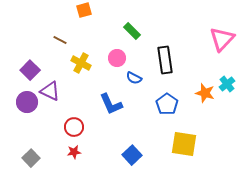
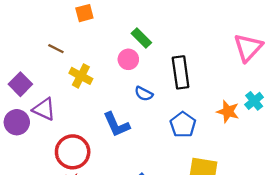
pink circle: (117, 58) -> (128, 59), moved
red circle: (74, 127) -> (73, 152), size x1.5

